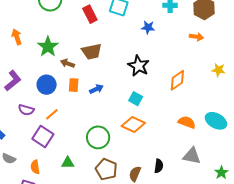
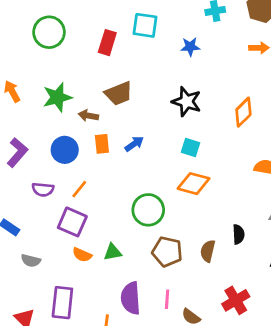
red rectangle: (90, 14) -> (107, 43), turned 54
green star: (48, 47) -> (57, 97), turned 30
orange semicircle: (35, 167) -> (82, 255), moved, turned -48

